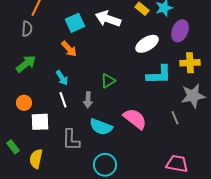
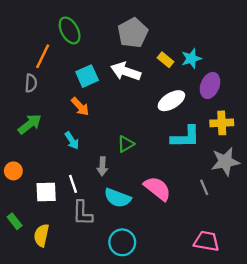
white line: (63, 100) -> (73, 184), moved
orange circle: (24, 103) -> (13, 171), moved

